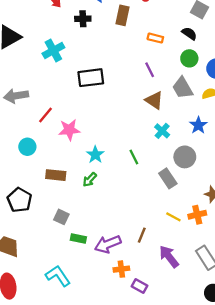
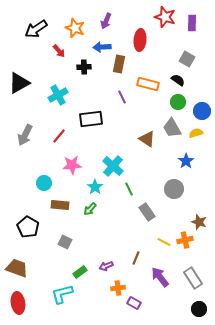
orange rectangle: (155, 38) -> (148, 84), size x1.5
purple line: (150, 70) -> (122, 97), moved
gray arrow: (16, 96) -> (25, 135), turned -55
red line: (45, 115) -> (59, 136), moved
cyan cross: (162, 131) -> (113, 166), moved, size x1.5
cyan circle: (27, 147) -> (44, 183), moved
gray rectangle: (168, 178) -> (147, 212), moved
green rectangle: (78, 238) -> (80, 272), moved, turned -48
purple arrow: (108, 244) -> (106, 266), size x0.6
cyan L-shape: (58, 276) -> (62, 294), turned -70

